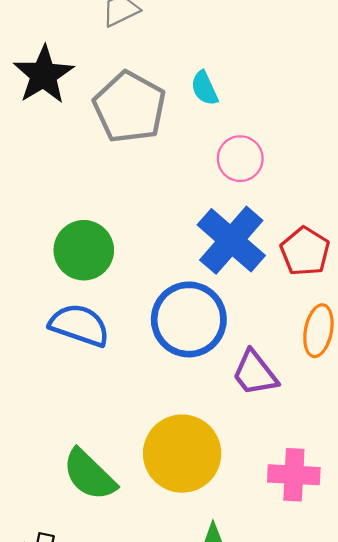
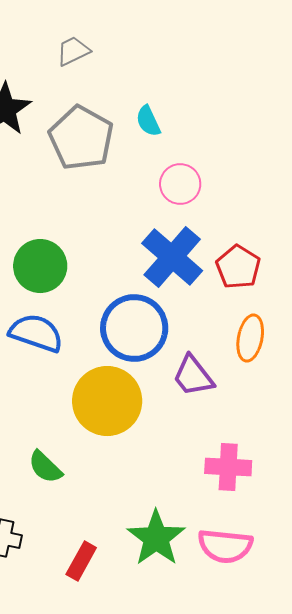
yellow circle: (182, 454) -> (107, 401), moved
green semicircle: (89, 475) -> (45, 467), size x0.7

